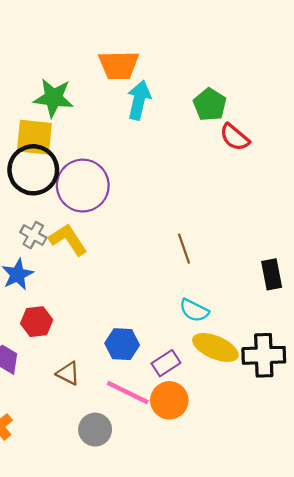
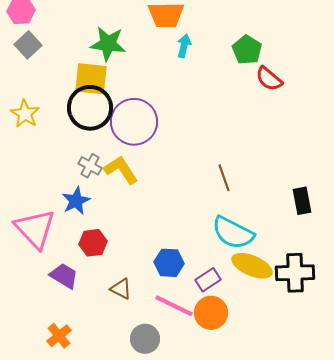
cyan arrow: (139, 100) -> (184, 46), size x0.7
cyan semicircle: (194, 310) -> (233, 233), size x1.6

